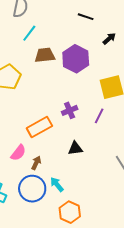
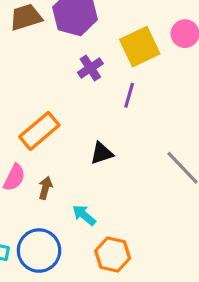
purple cross: (70, 110) -> (90, 68), moved
blue circle: (32, 189) -> (39, 251), moved

